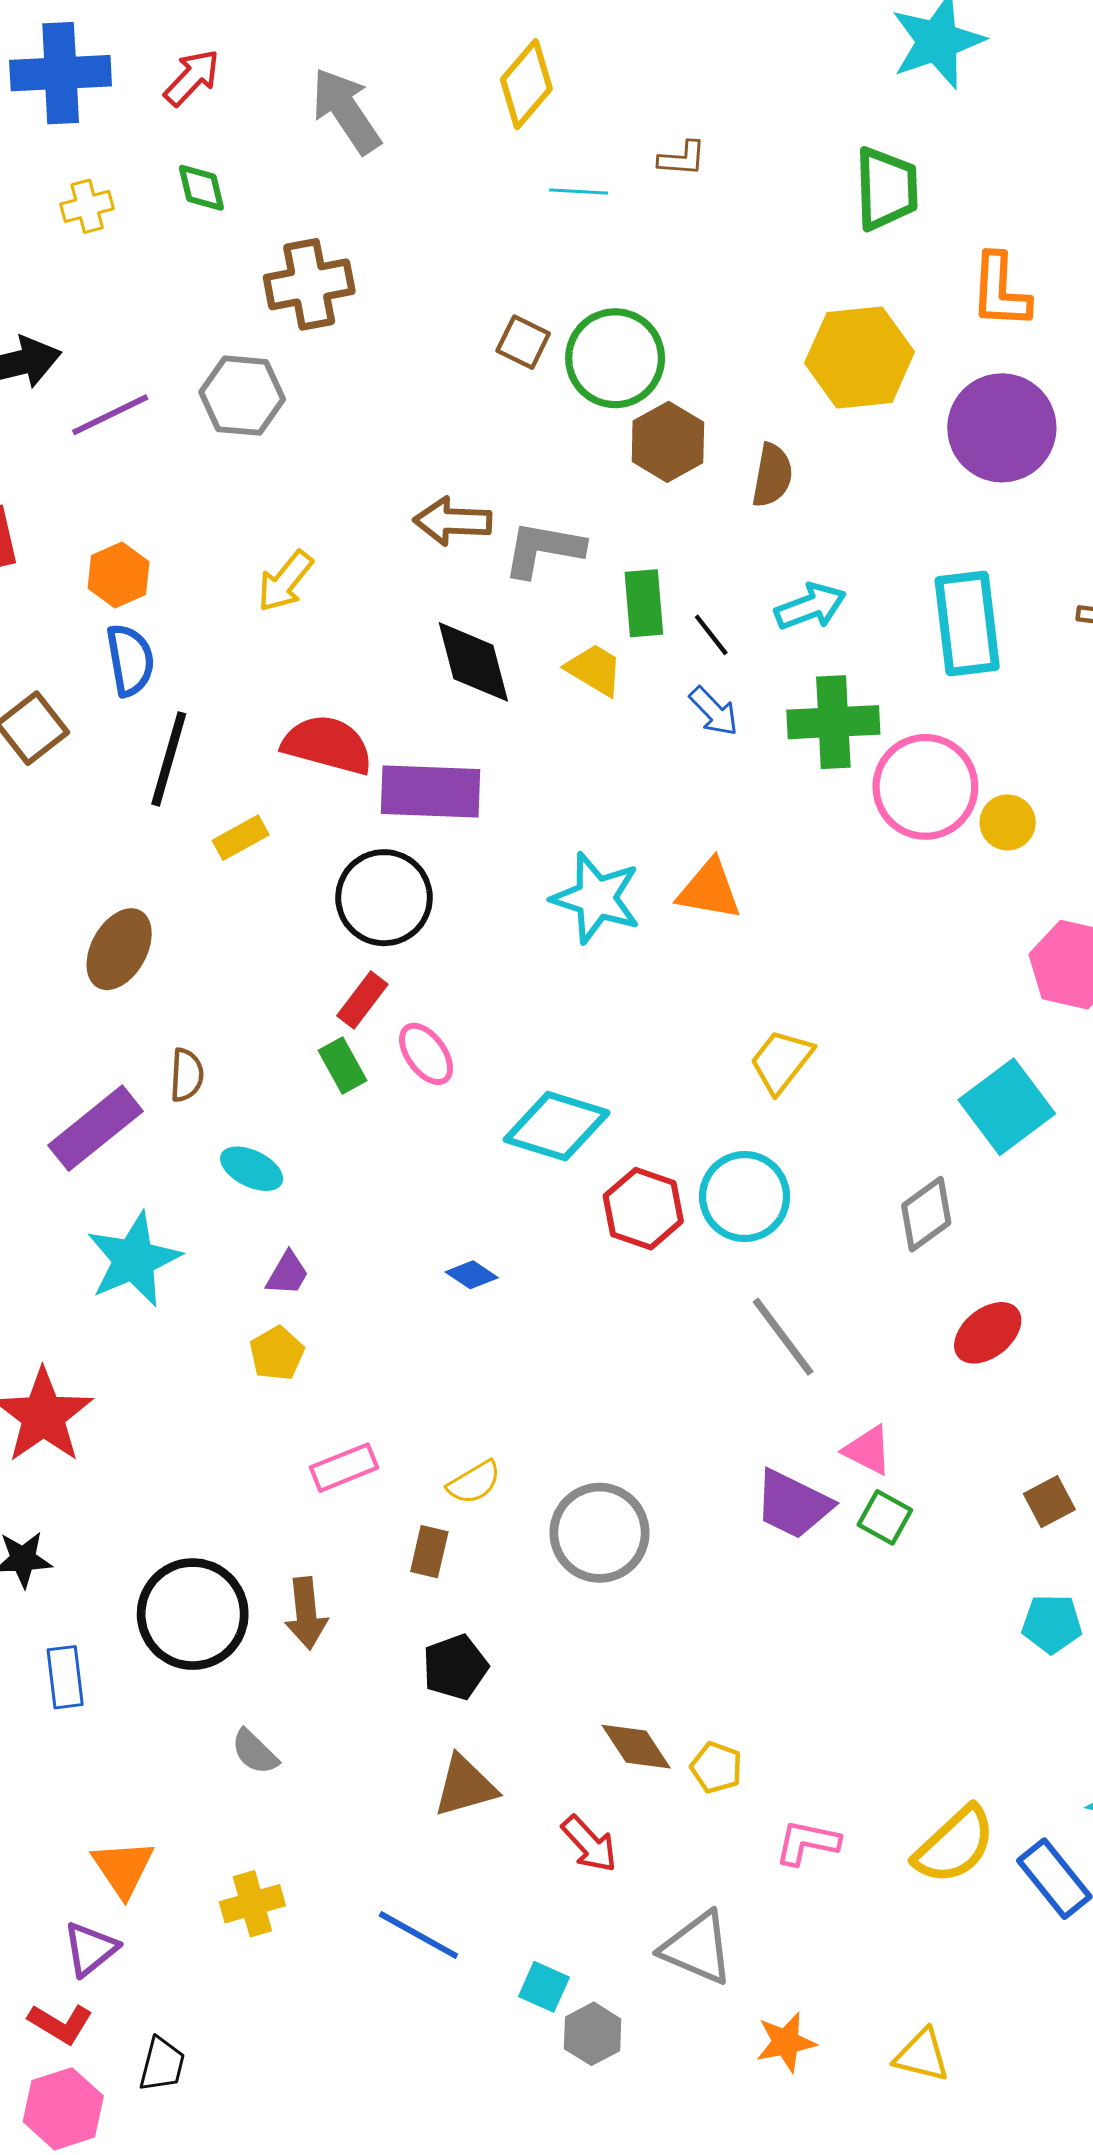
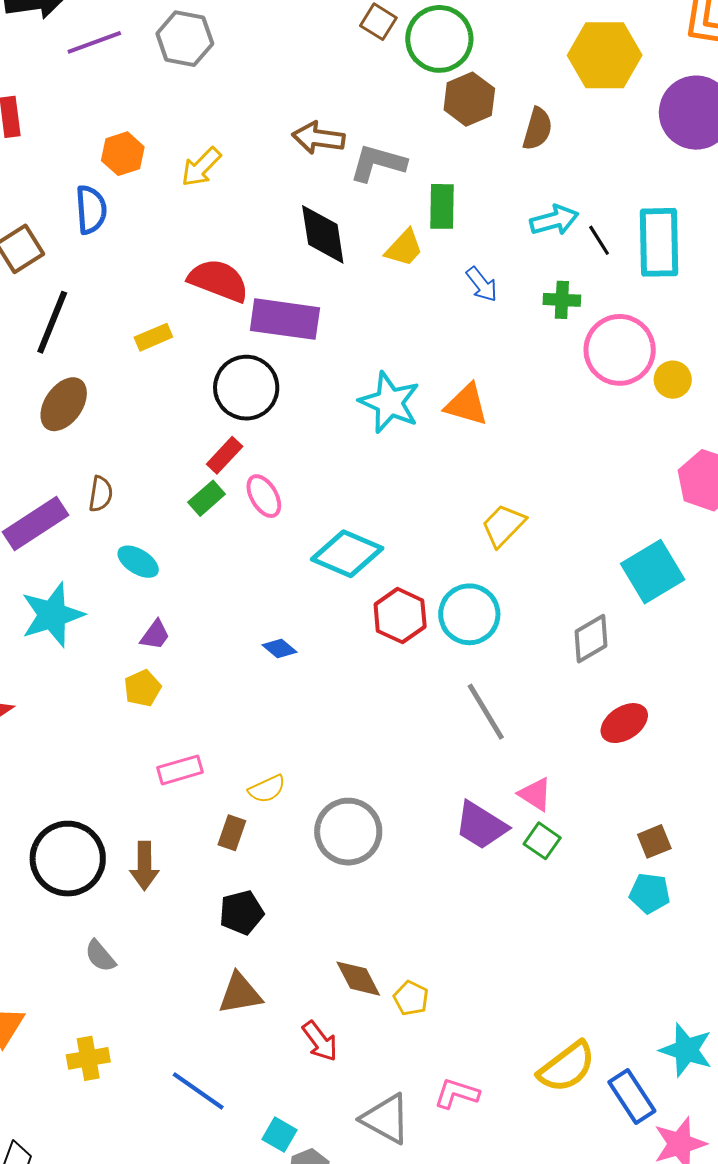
orange hexagon: (118, 575) -> (123, 154), moved
black line: (711, 635) -> (599, 240), moved
yellow trapezoid: (594, 670) -> (404, 248), turned 96
green cross: (833, 722) -> (562, 300), size x0.6
black line: (169, 759) -> (52, 322), moved
green rectangle: (342, 1065) -> (207, 498), turned 72
cyan pentagon: (1052, 1624) -> (650, 893), moved
pink L-shape: (807, 1843) -> (457, 1094), moved

